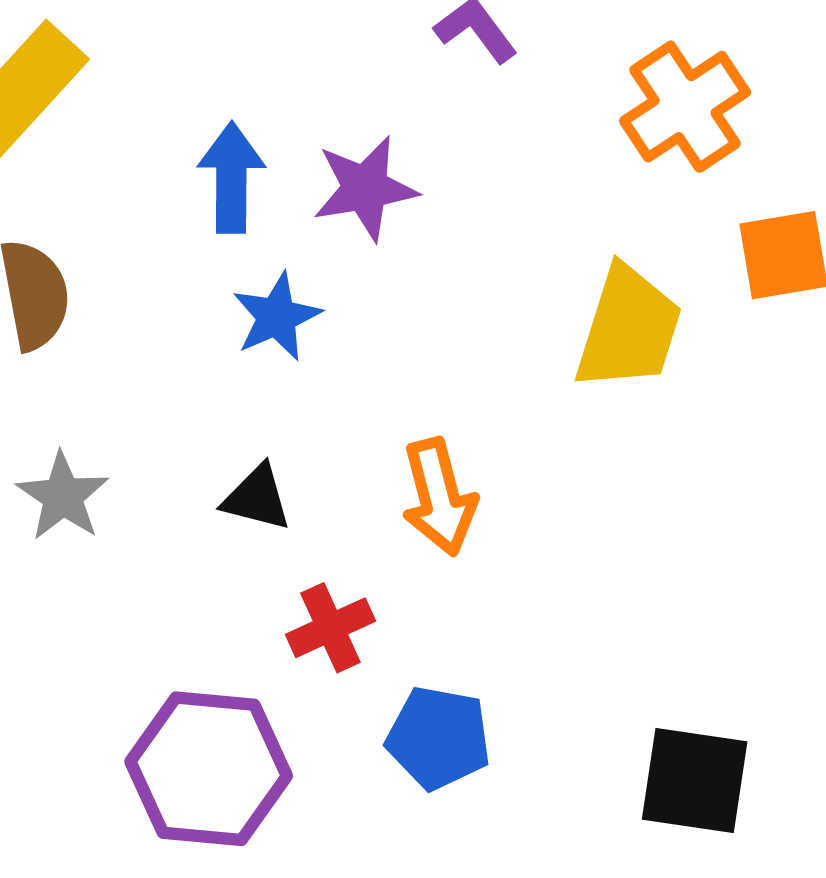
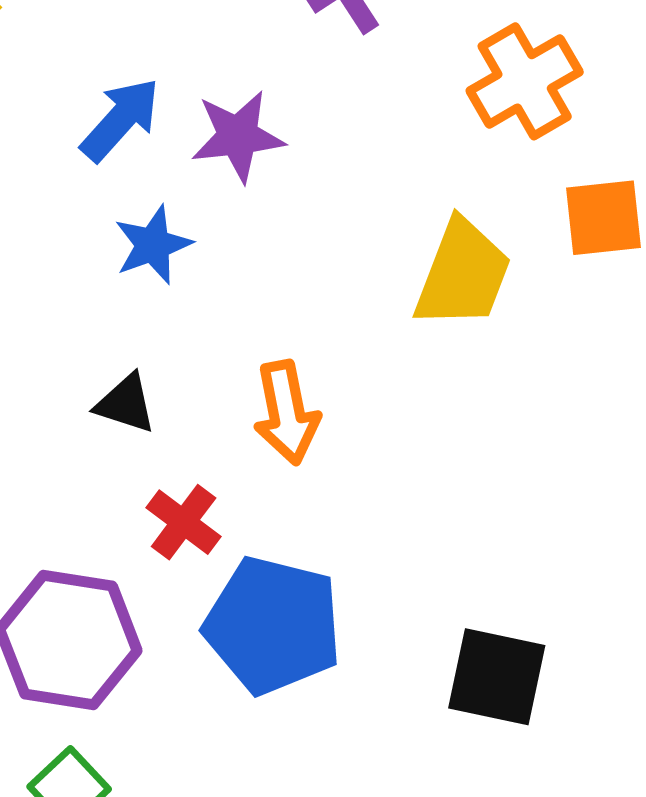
blue arrow: (231, 178) -> (120, 120), turned 38
red cross: (330, 628) -> (184, 522), turned -32
blue pentagon: (439, 738) -> (273, 625), size x1.5

